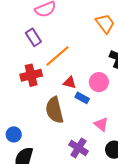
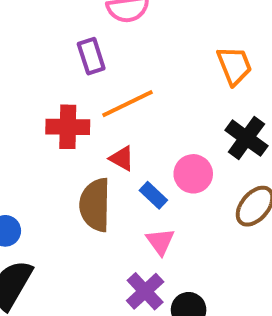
red triangle: (70, 83) -> (122, 158), moved
pink triangle: (101, 124) -> (160, 241), moved
purple cross: (78, 148) -> (145, 291), moved

